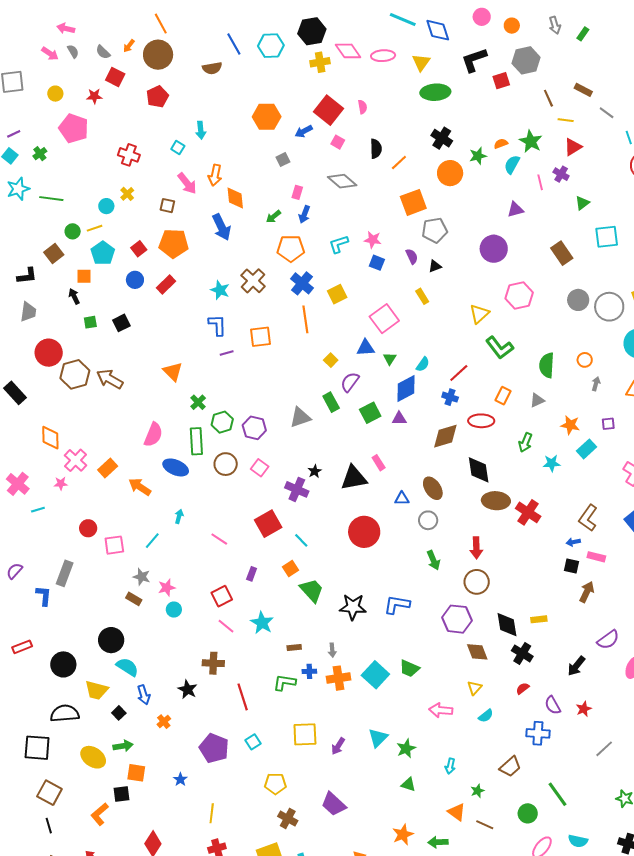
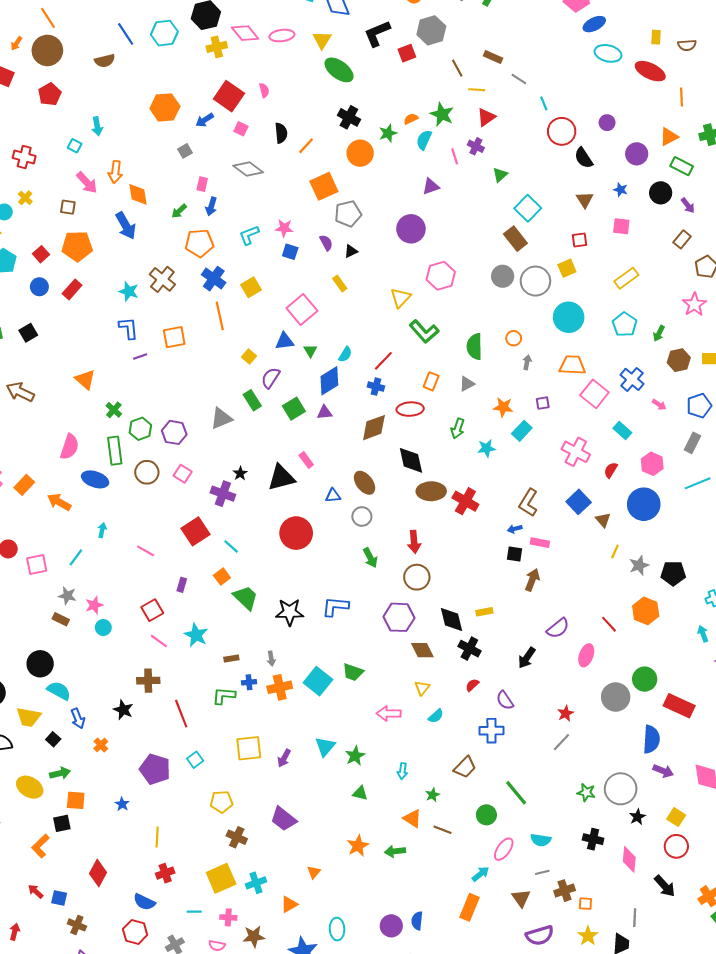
green ellipse: (435, 92) -> (339, 70), turned 44
cyan square: (607, 237) -> (528, 208), turned -35
brown rectangle: (562, 253) -> (515, 239), moved
red star: (584, 709) -> (566, 713), moved

